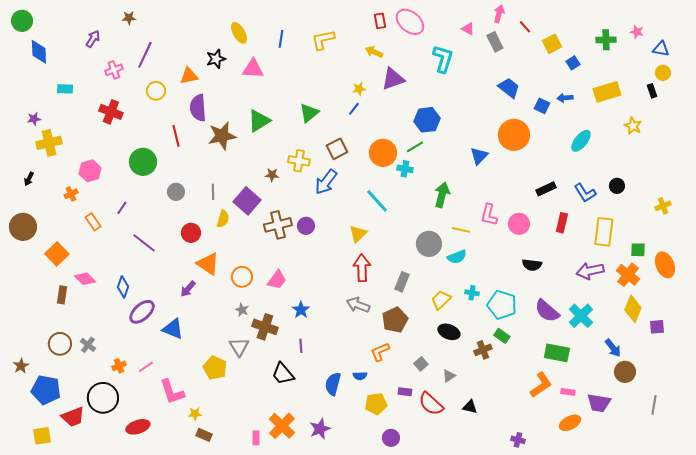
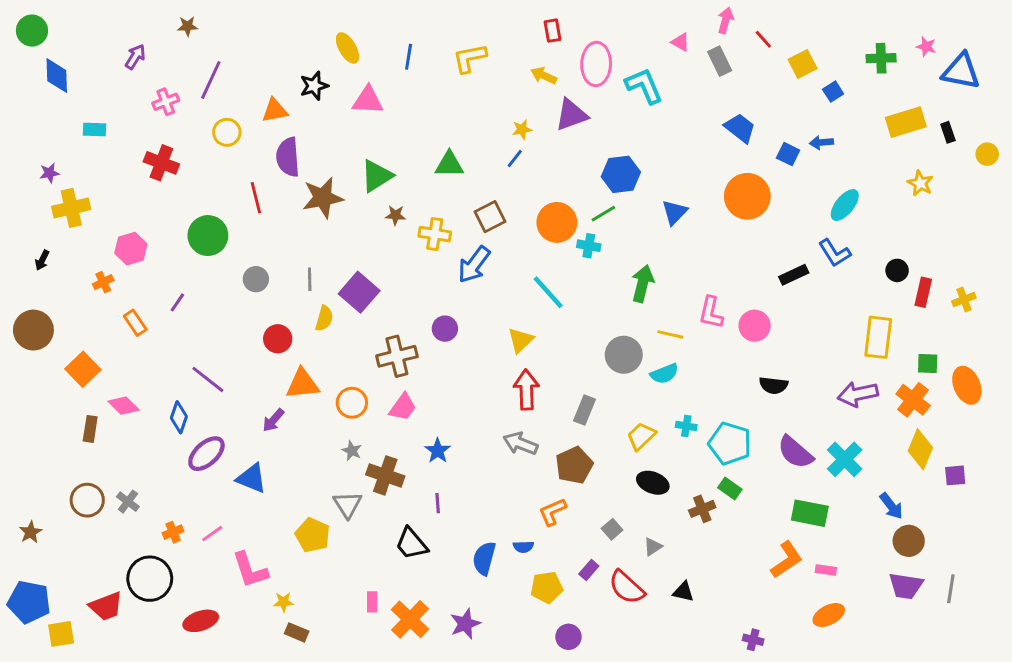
pink ellipse: (410, 22) -> (596, 64), moved, turned 52
blue triangle: (661, 49) -> (961, 71), size x1.6
cyan L-shape: (443, 59) -> (644, 86), turned -40
yellow circle: (663, 73) -> (987, 154), moved
yellow rectangle: (607, 92) -> (906, 122), moved
green triangle: (309, 113) -> (449, 164), turned 40
blue triangle: (479, 156) -> (675, 212), moved
brown star: (272, 175) -> (395, 215), moved
blue L-shape: (585, 193) -> (835, 253), moved
red rectangle: (562, 223) -> (923, 292), moved
brown cross: (278, 225) -> (397, 356), moved
purple line: (144, 243) -> (208, 379), moved
orange triangle: (208, 264) -> (302, 384), turned -40
blue pentagon: (46, 390) -> (29, 602), moved
purple rectangle: (405, 392) -> (589, 570), turned -56
purple trapezoid: (599, 403) -> (906, 586), moved
pink rectangle: (256, 438) -> (372, 602), moved

